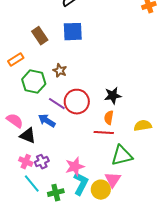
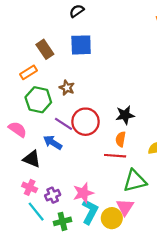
orange rectangle: (16, 60) -> (28, 72), moved
pink semicircle: (15, 121) -> (18, 129), moved
purple cross: (42, 162) -> (53, 195), moved

